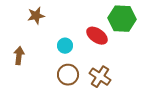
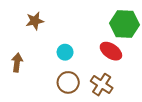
red ellipse: (97, 36) -> (111, 51), moved

